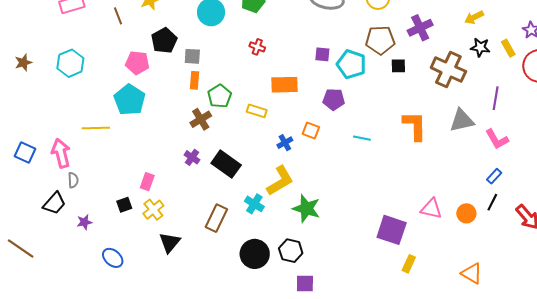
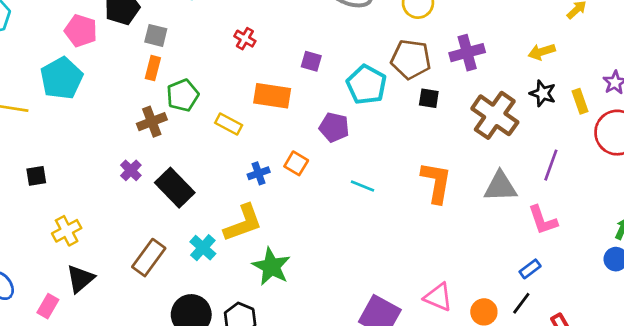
purple square: (322, 54) -> (311, 61), moved
pink rectangle: (147, 182) -> (48, 306), moved
black square: (124, 205) -> (36, 176), moved

